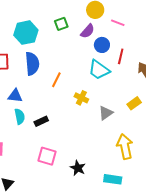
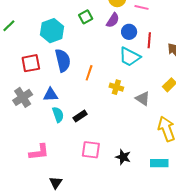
gray triangle: (106, 113) -> (143, 98), turned -42

